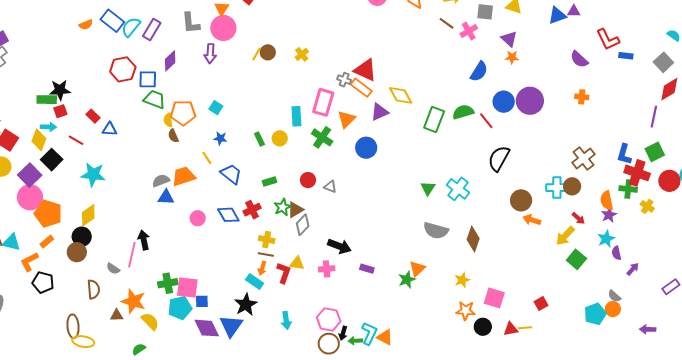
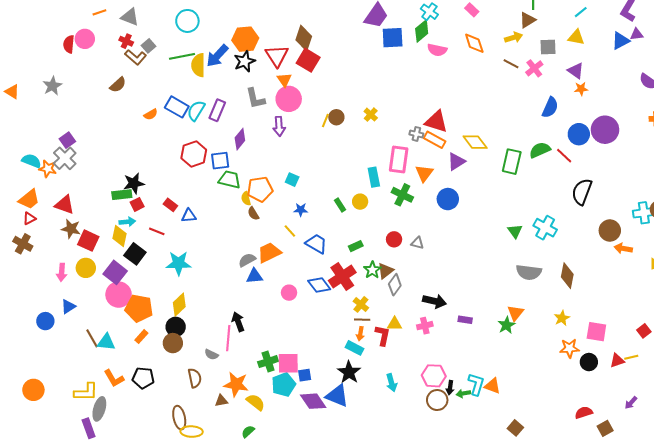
red cross: (252, 210) -> (342, 277), size x1.5
yellow cross: (267, 240) -> (361, 304), turned 35
orange L-shape: (29, 262) -> (114, 378), moved, turned -85
blue triangle: (231, 326) -> (337, 396), turned -35

